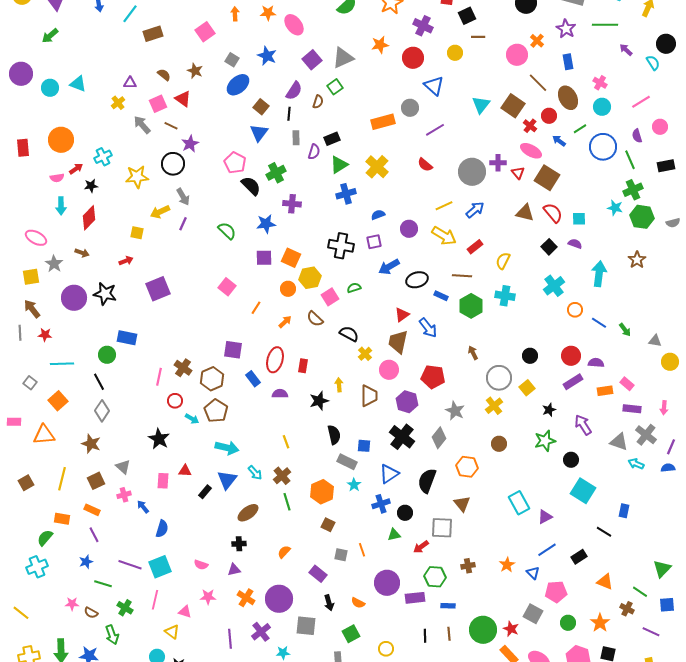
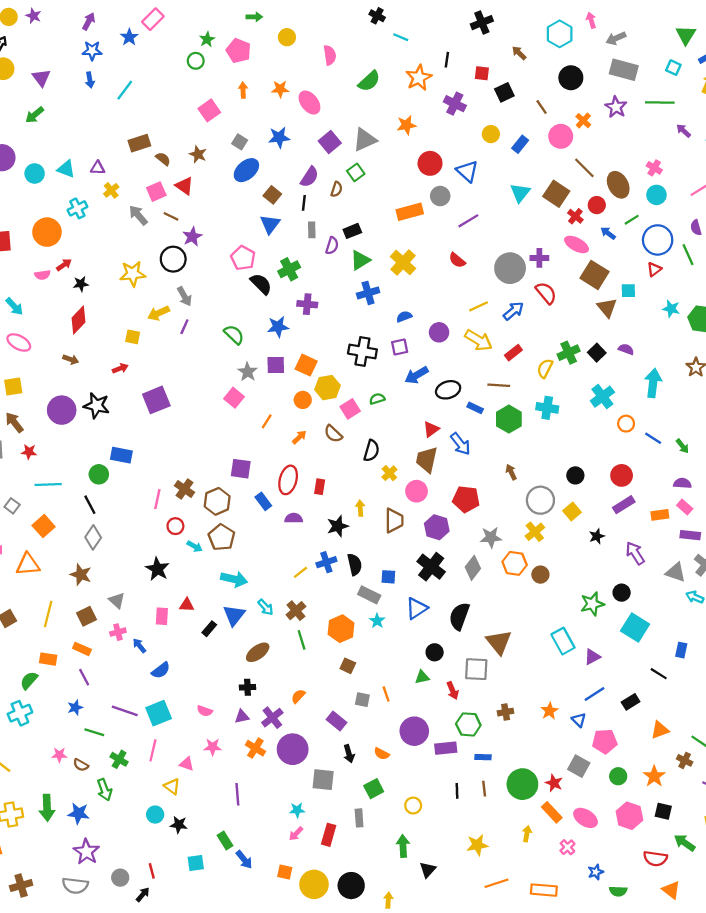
brown rectangle: (153, 34) -> (139, 143), moved
brown line: (478, 37) -> (542, 107), moved, turned 56
blue star: (267, 56) -> (279, 137), turned -30
red circle: (413, 58) -> (430, 163), moved
blue rectangle: (568, 62) -> (520, 144), moved, turned 49
purple triangle: (130, 83) -> (98, 168), moved
cyan cross: (103, 157) -> (77, 208), moved
red triangle: (518, 173) -> (654, 269), moved, turned 32
green cross: (633, 190) -> (569, 353), moved
cyan arrow: (61, 206) -> (14, 306), moved, turned -42
brown triangle: (525, 213) -> (607, 308), moved, turned 36
red semicircle: (553, 213) -> (546, 293), moved
cyan square: (579, 219) -> (628, 291), moved
gray star: (54, 264) -> (248, 372), moved
black semicircle: (349, 334) -> (371, 451), turned 78
purple semicircle: (596, 363) -> (682, 483), moved
gray star: (455, 411) -> (491, 537), turned -30
green star: (545, 441) -> (592, 604), moved
yellow line: (286, 442) -> (300, 572), turned 72
orange hexagon: (467, 467) -> (515, 563), moved
blue cross: (381, 504) -> (326, 562), moved
brown triangle: (462, 504) -> (499, 642), size x1.4
blue semicircle: (162, 529) -> (161, 670), turned 36
red arrow: (421, 547) -> (453, 691), turned -77
orange triangle: (605, 582) -> (660, 730), turned -42
purple cross: (261, 632) -> (272, 718), moved

